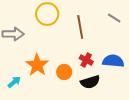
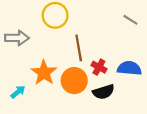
brown line: (80, 27) -> (79, 48), moved
orange circle: (64, 72) -> (74, 81), size x1.5

